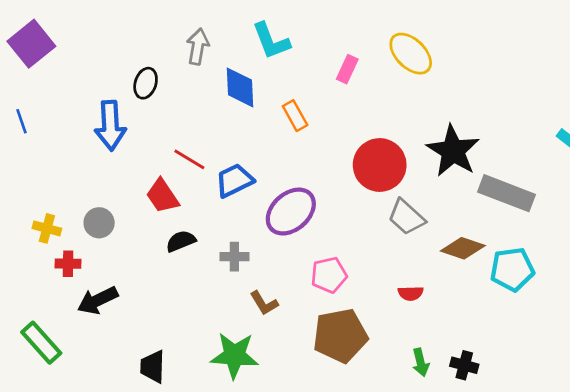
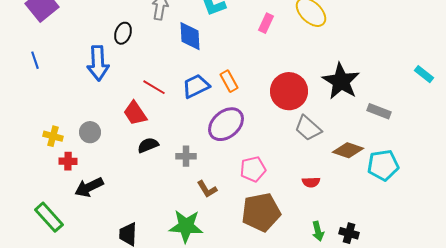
orange rectangle: (295, 116) -> (229, 81), moved
blue trapezoid: (234, 180) -> (196, 86), moved
gray rectangle: (507, 193) -> (379, 111), size x0.6

